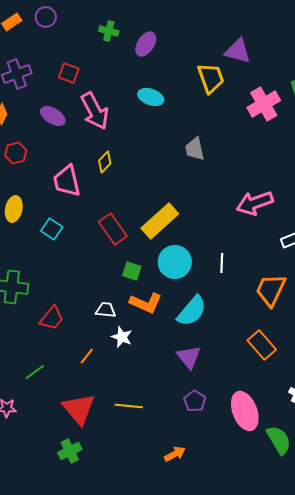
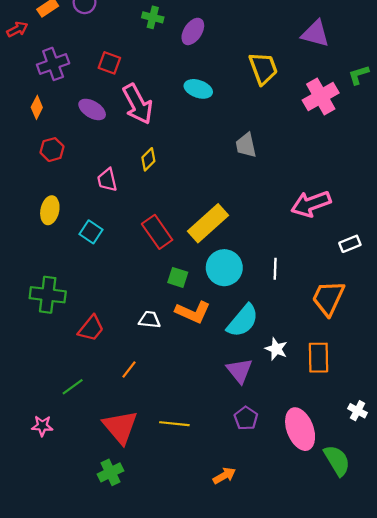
purple triangle: (238, 51) -> (315, 34), moved
pink trapezoid: (67, 181) -> (107, 180), size x0.7
white star: (122, 337) -> (276, 349), moved
orange rectangle: (262, 345) -> (319, 358), turned 40

